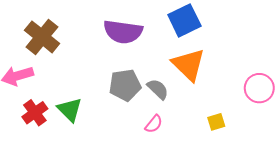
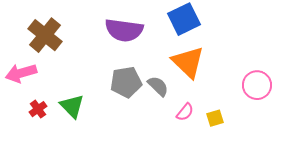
red cross: (35, 113) -> (38, 109), size x0.7
pink semicircle: (154, 124) -> (185, 112), moved

